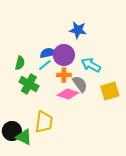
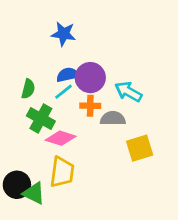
blue star: (78, 30) -> (63, 34), moved
gray semicircle: (80, 84) -> (113, 118), turned -54
yellow square: (110, 91) -> (140, 148), moved
pink diamond: (68, 94) -> (61, 138), moved

